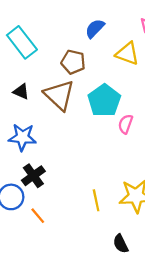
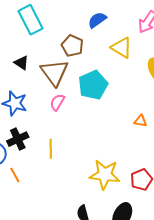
pink semicircle: (126, 124) -> (57, 102), moved
yellow line: (96, 200) -> (51, 149), moved

